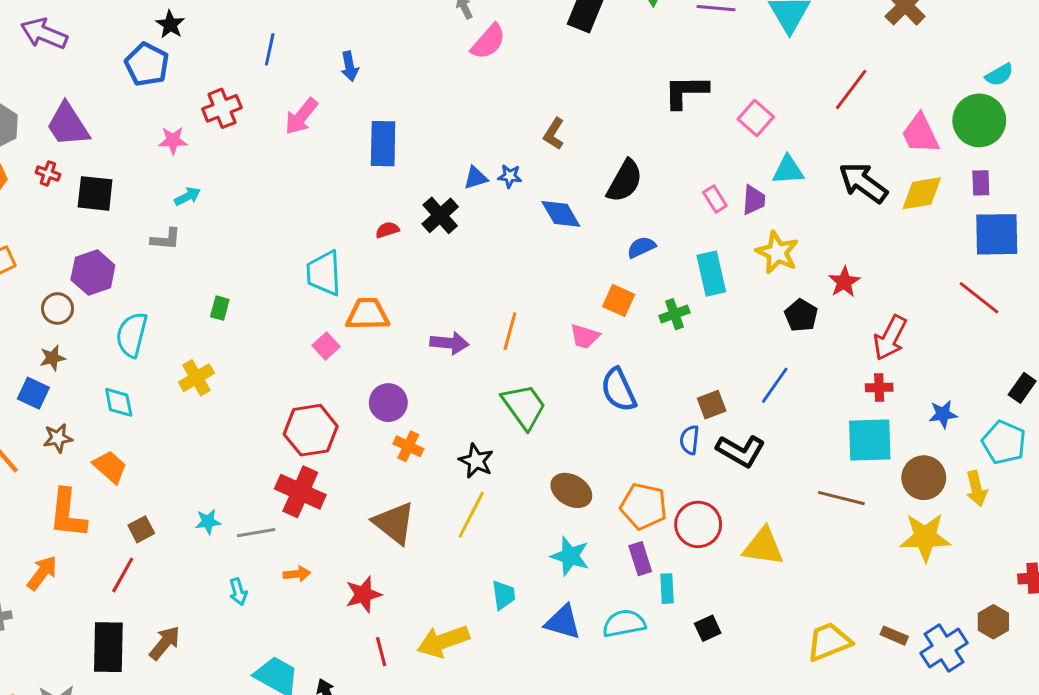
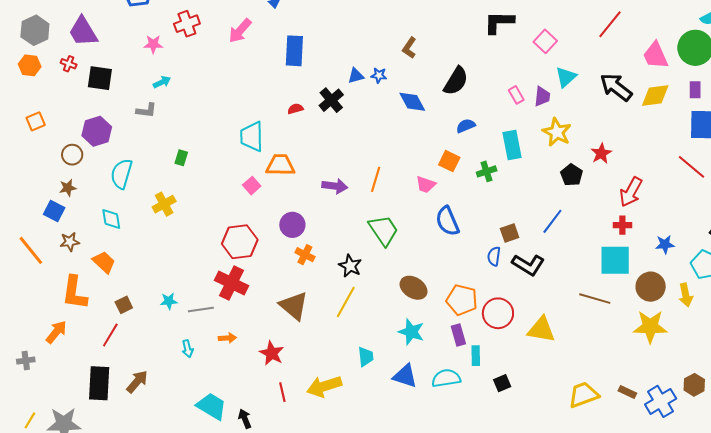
cyan triangle: (788, 170) -> (566, 77), turned -40
red star: (363, 594) -> (272, 353), turned -30

